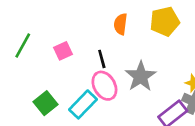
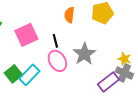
pink square: (63, 51) -> (26, 35), size x1.6
cyan rectangle: (83, 104) -> (29, 75), moved

